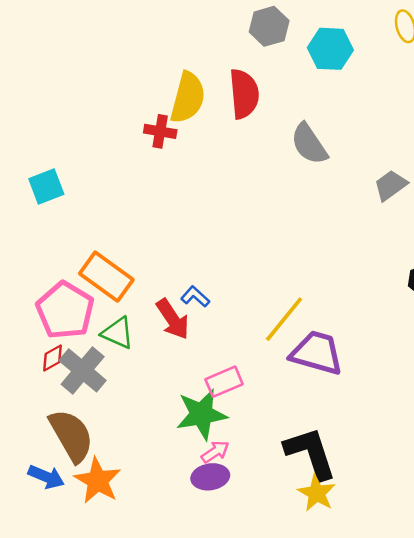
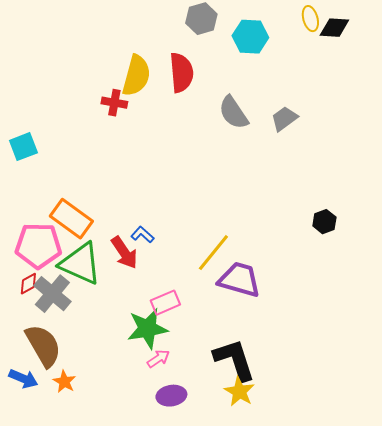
gray trapezoid: (390, 185) -> (284, 119), moved
pink pentagon: (65, 310) -> (38, 246), turned -30
green triangle: (118, 333) -> (80, 264), size x1.6
purple ellipse: (210, 477) -> (171, 396), moved
orange star: (98, 481) -> (64, 382), size x0.6

